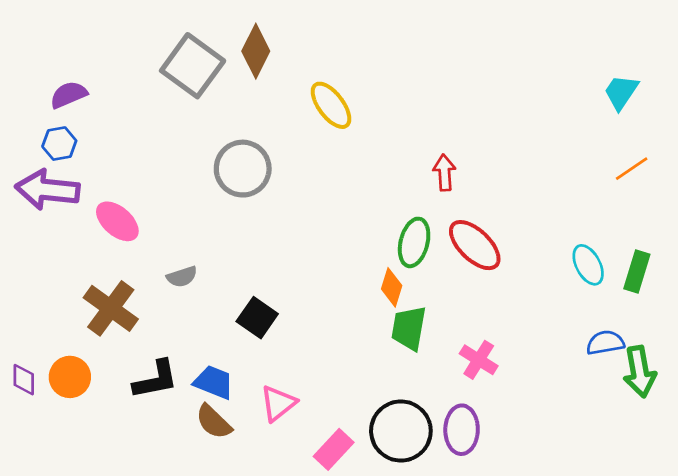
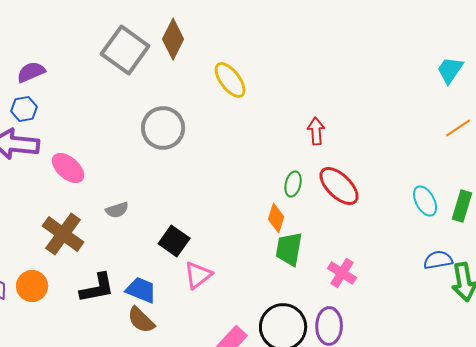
green ellipse: (414, 242) -> (293, 184), size x0.7
pink triangle: (278, 403) -> (198, 275), moved

